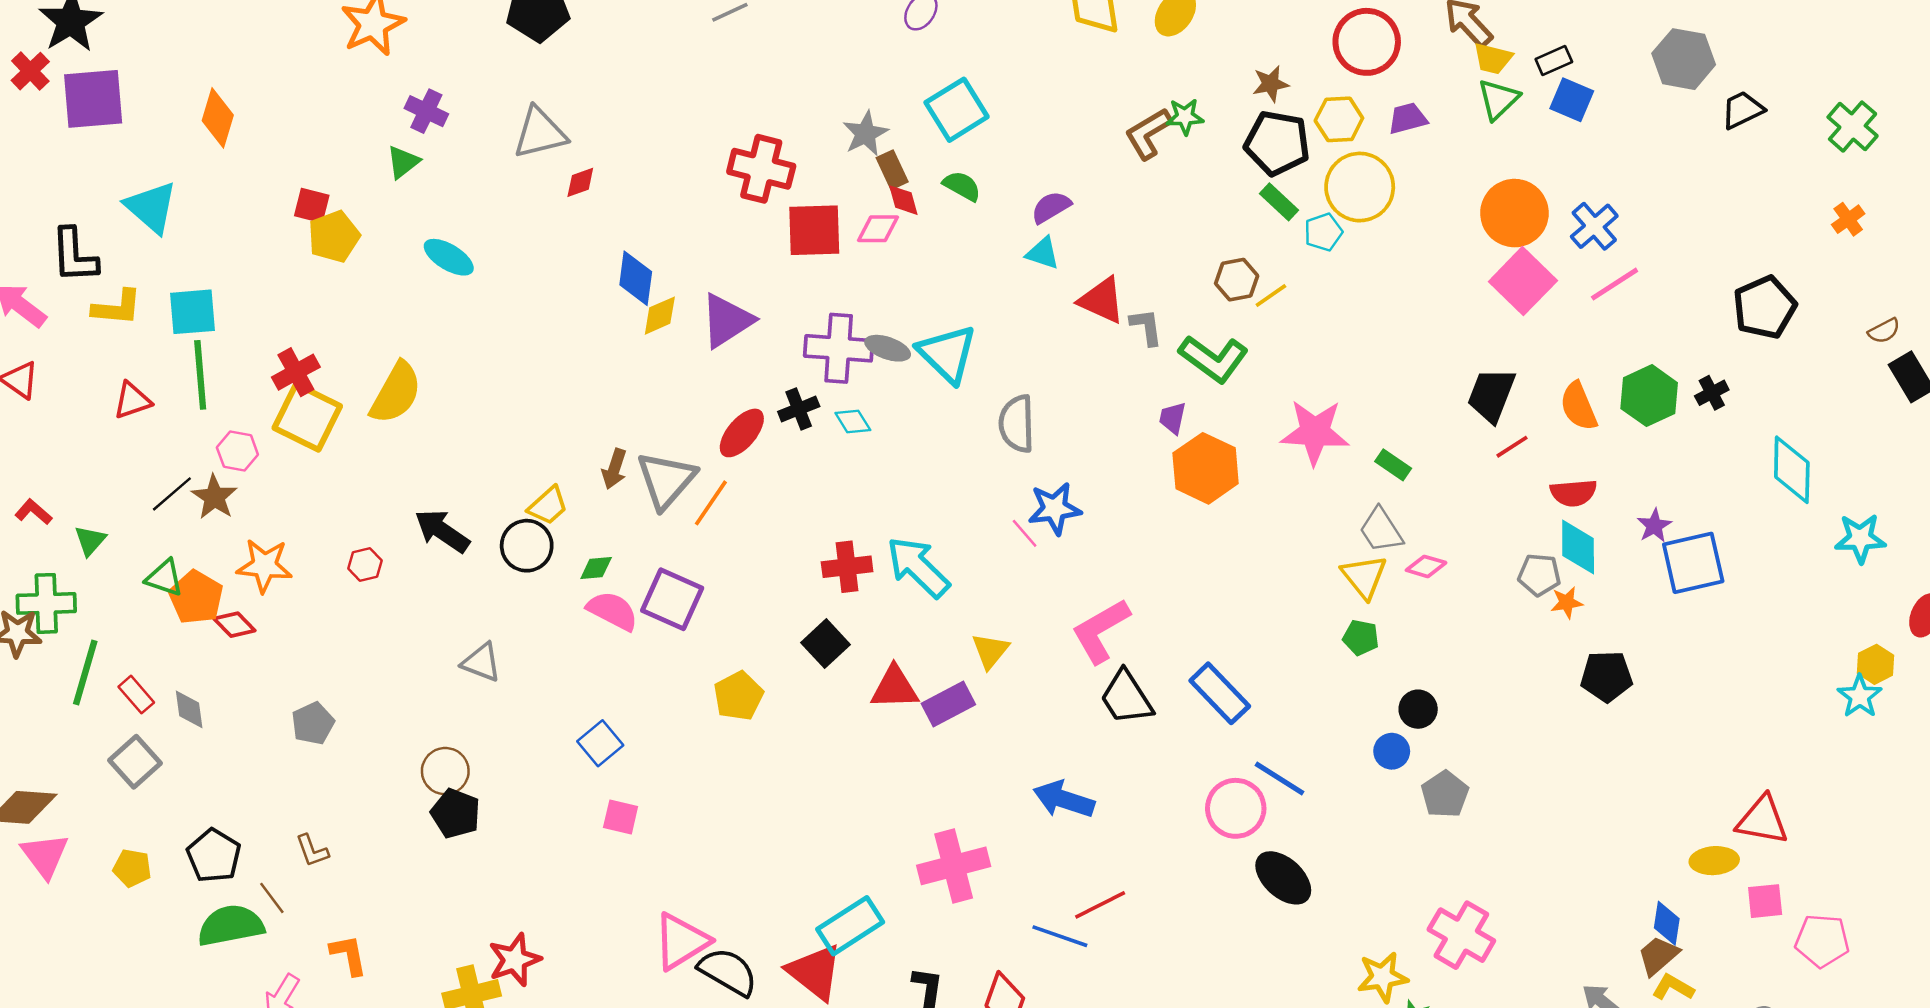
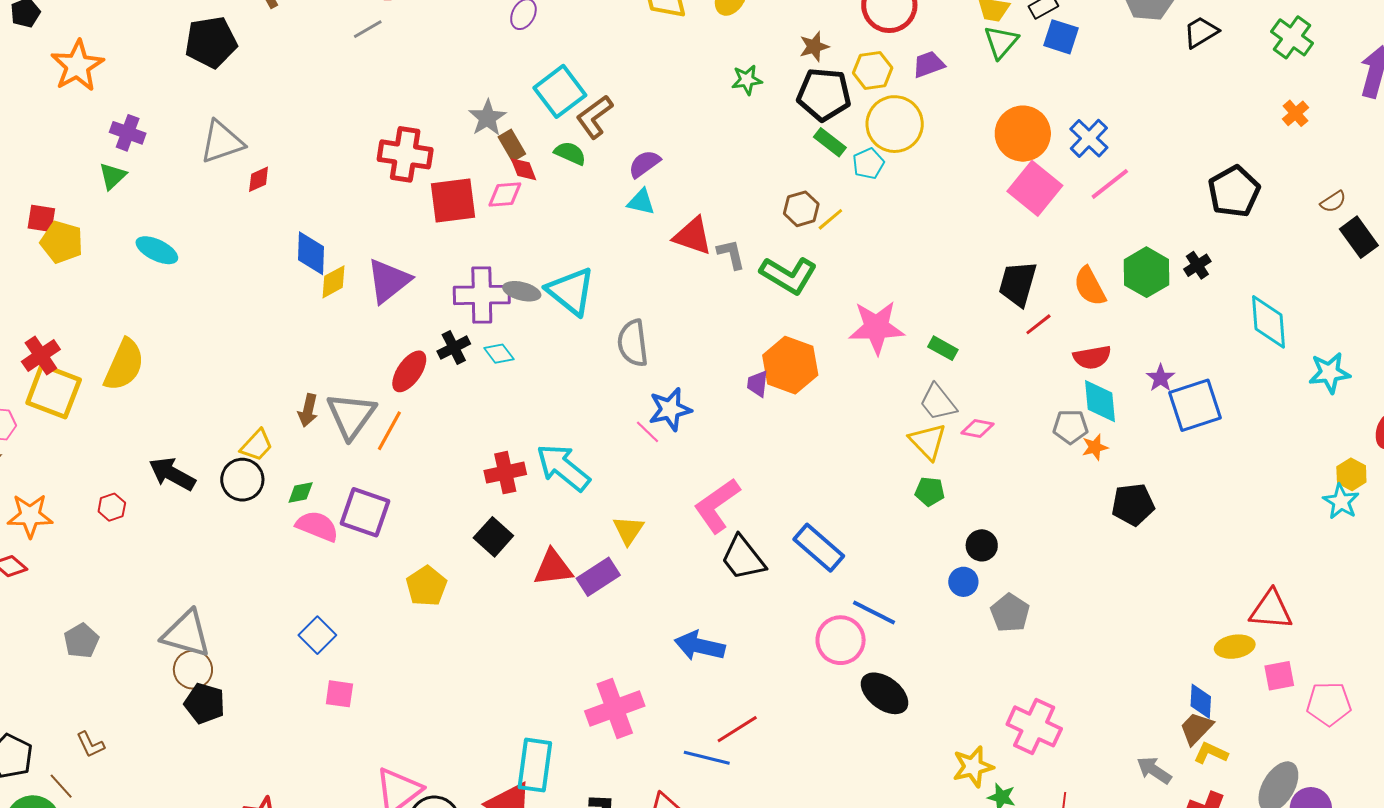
brown L-shape: (1148, 134) -> (594, 117), moved
yellow pentagon: (334, 237) -> (62, 242), turned -30
purple trapezoid: (1173, 418) -> (758, 384), moved
gray triangle: (481, 662) -> (186, 634), moved, size x1.5
cyan rectangle: (850, 926) -> (535, 765), turned -44

